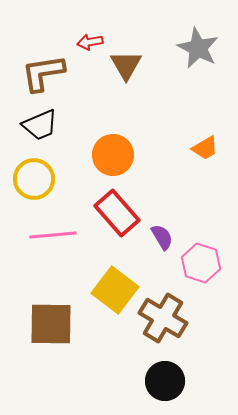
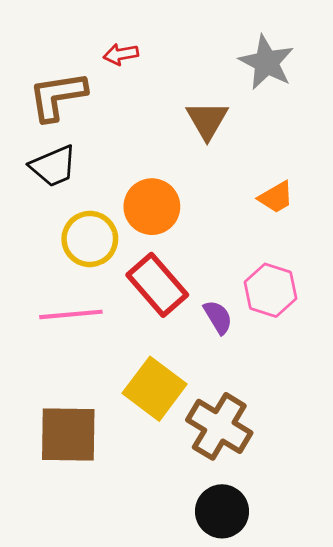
brown triangle: (126, 65) -> (207, 120), moved
yellow circle: (34, 179) -> (90, 239), moved
pink hexagon: (201, 263) -> (271, 290), moved

